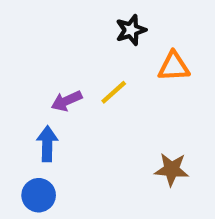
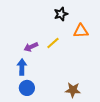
brown star: (172, 169) -> (73, 90), moved
blue circle: (39, 195) -> (27, 88), moved

